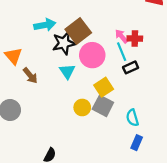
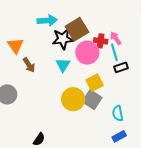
red cross: (135, 39) -> (101, 41), moved
yellow circle: (82, 107) -> (73, 99), size x1.5
blue rectangle: (137, 143) -> (119, 136), turned 32

